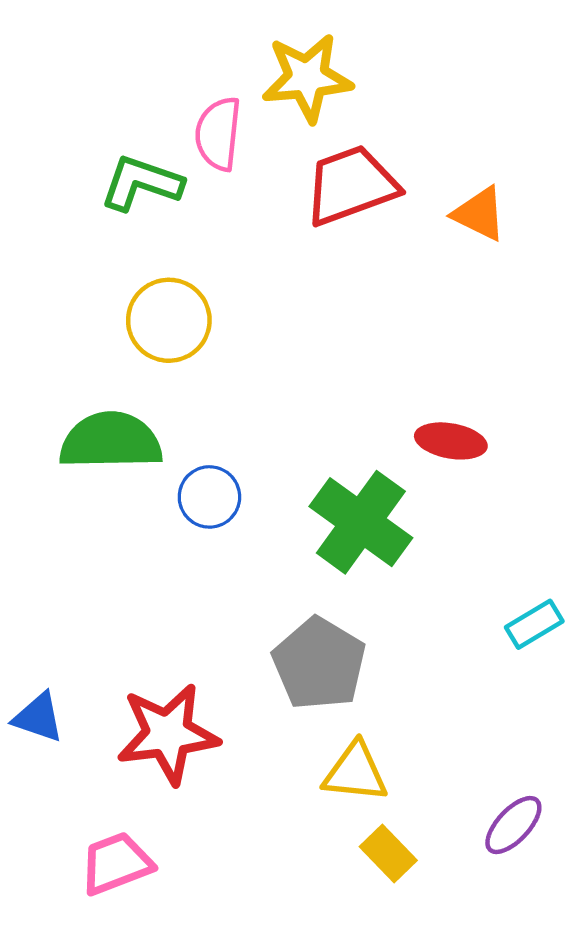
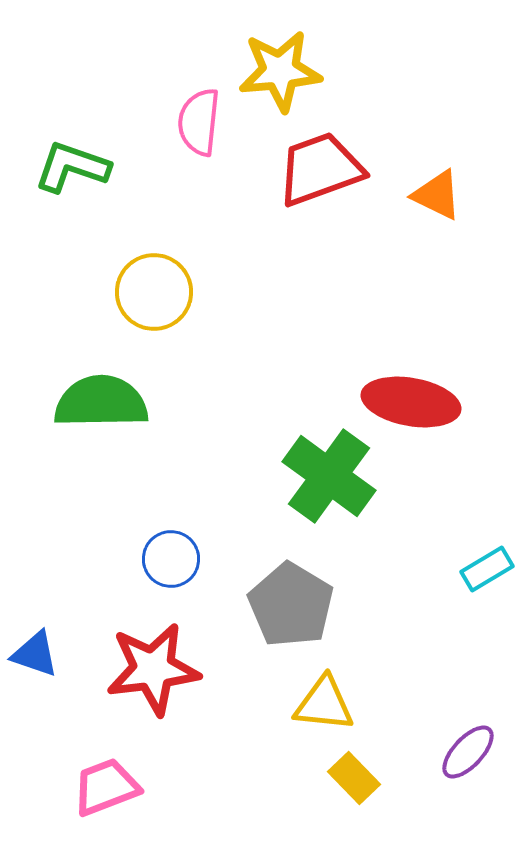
green L-shape: (141, 183) -> (72, 167), moved
red ellipse: (451, 441) -> (411, 402), size x1.5
blue circle: (209, 497) -> (171, 559), moved

